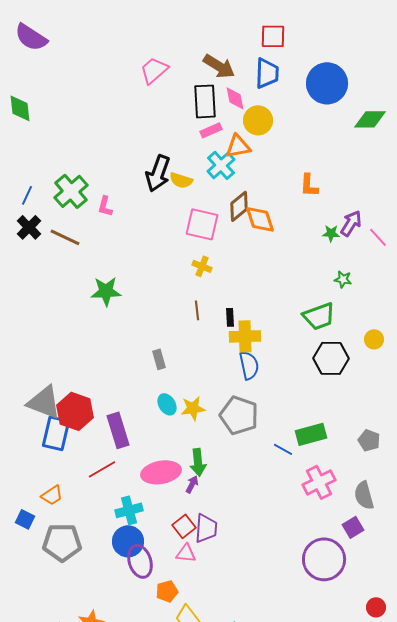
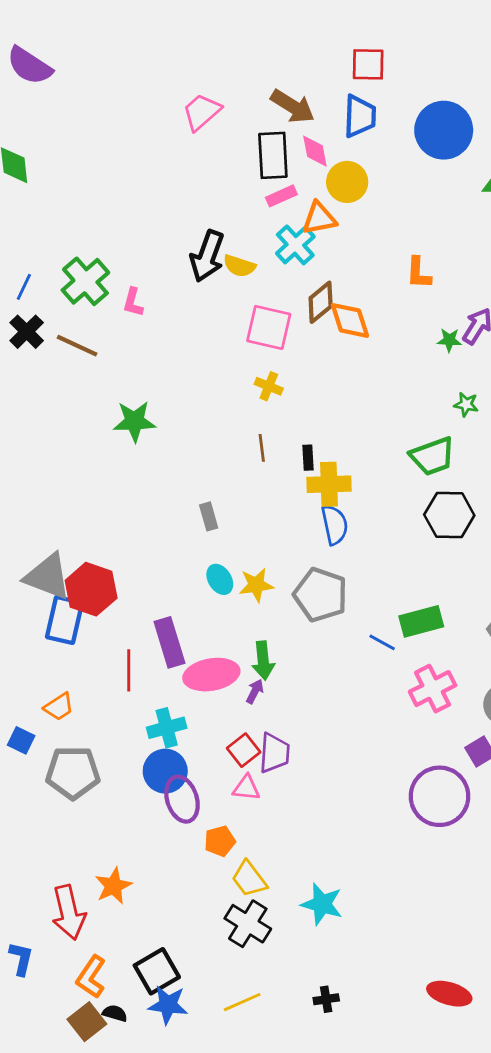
purple rectangle: (118, 430) -> (169, 642), moved
red line: (102, 469) -> (129, 670), turned -60

